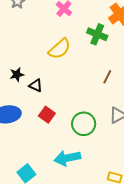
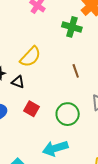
yellow semicircle: (60, 49) -> (30, 57), moved
brown line: (107, 77) -> (76, 71), moved, turned -40

